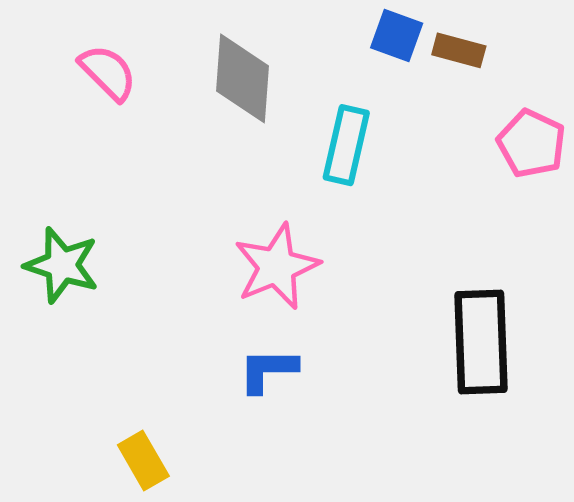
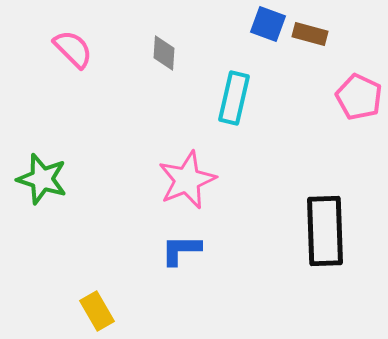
gray diamond: (243, 78) -> (164, 53), size x0.6

